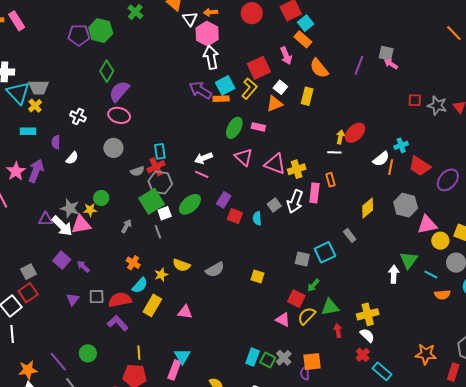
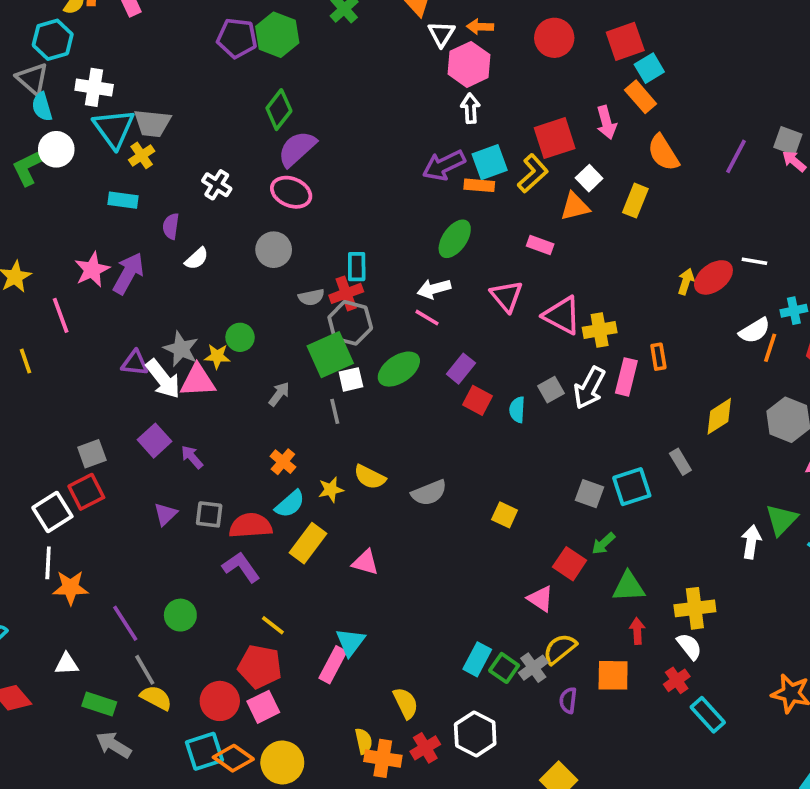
white arrow: (211, 57) -> (470, 108), size x0.7
purple arrow: (200, 90) -> (444, 165), turned -65
green ellipse: (234, 128) -> (455, 239), moved
white line: (334, 152) -> (754, 261), moved
yellow semicircle: (307, 316) -> (560, 649), moved
yellow line: (139, 353) -> (273, 625), turned -56
orange square: (312, 362) -> (613, 675), moved
orange star: (28, 370) -> (71, 588), moved

